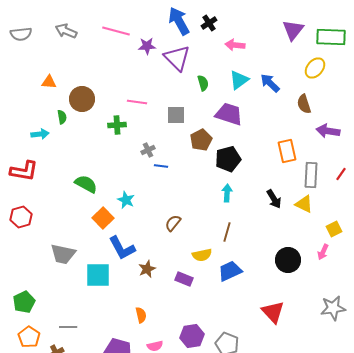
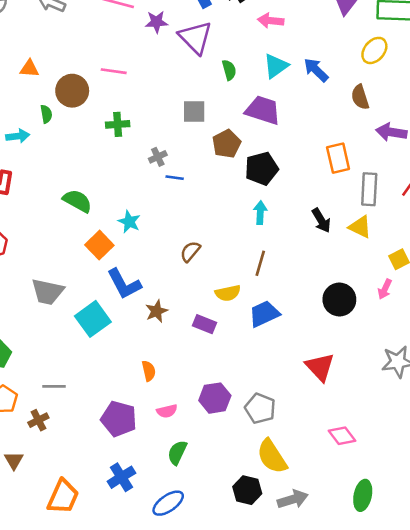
pink line: (137, 102) -> (114, 71), moved
cyan square: (98, 275) -> (93, 319), turned -36

